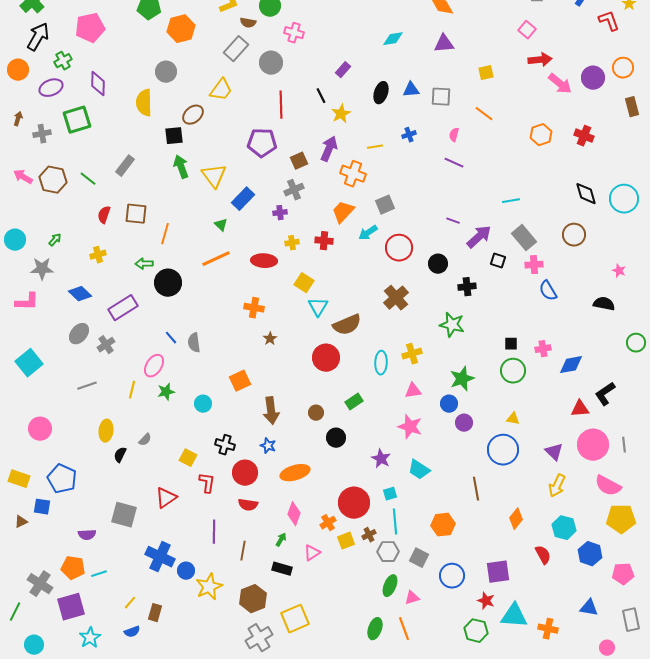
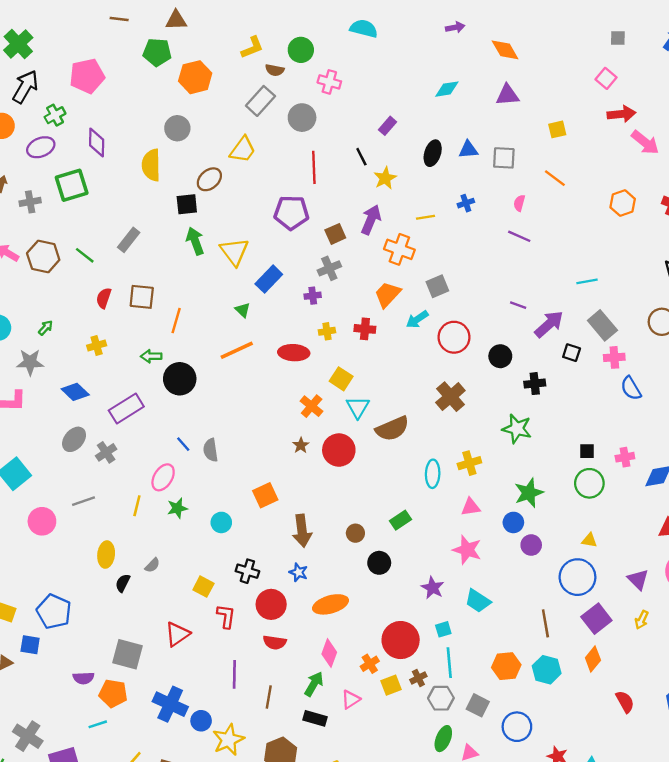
orange cross: (254, 308) -> (312, 406), moved, turned 30
red circle: (326, 358) -> (339, 450), moved
pink circle: (40, 429) -> (42, 521), moved
yellow arrow: (557, 486) -> (642, 620), size x0.7
cyan hexagon: (564, 528) -> (547, 670), moved
green arrow: (281, 540) -> (314, 684), size x1.5
orange pentagon: (73, 568) -> (113, 693), moved
purple square: (498, 572) -> (596, 619), moved, turned -30

